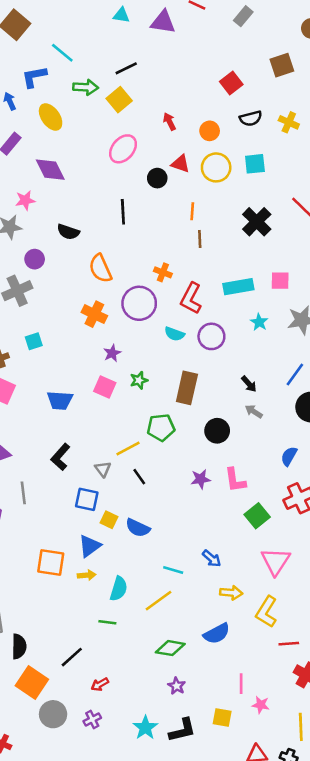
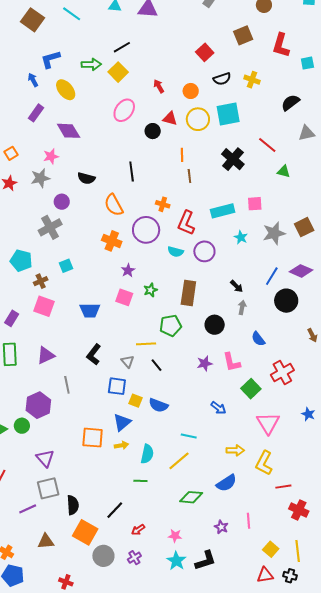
cyan line: (62, 53) -> (72, 14), moved
cyan square: (255, 164) -> (228, 114), size x1.4
black line: (123, 212) -> (132, 171), moved
gray arrow: (254, 411) -> (242, 307), turned 72
yellow line: (128, 448) -> (146, 344), turned 30
blue semicircle: (289, 456) -> (258, 339), moved, turned -63
blue arrow: (212, 559) -> (218, 408), moved
purple star: (177, 686) -> (221, 527), moved
pink star: (261, 705) -> (175, 536), moved
yellow square: (222, 718) -> (271, 549), moved, turned 35

